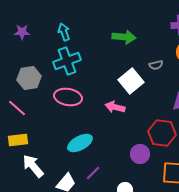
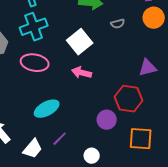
gray semicircle: (156, 65) -> (118, 24), moved
white square: (131, 81) -> (80, 42), moved

